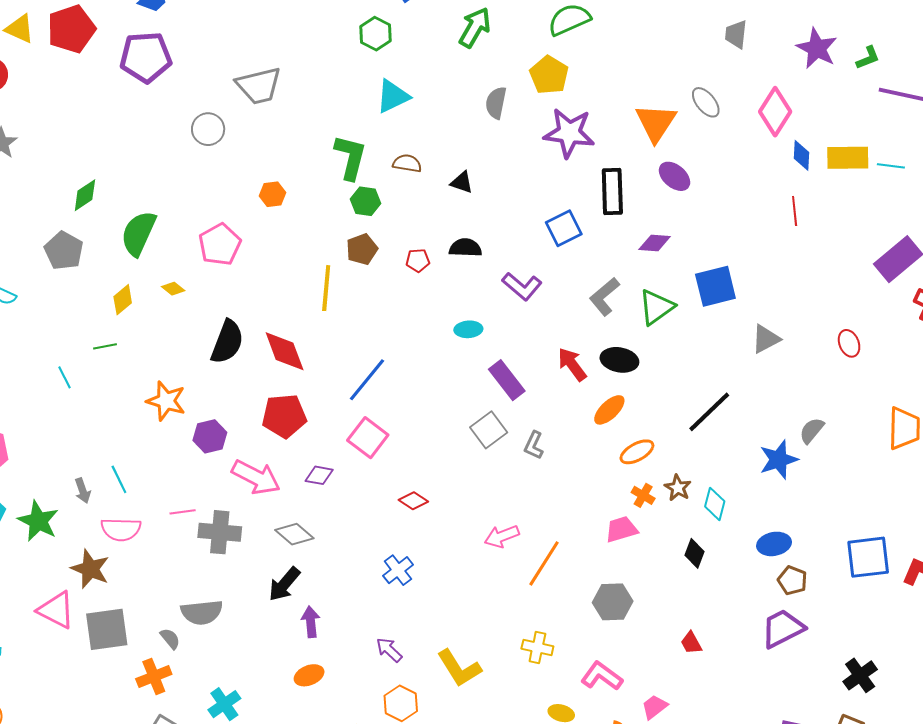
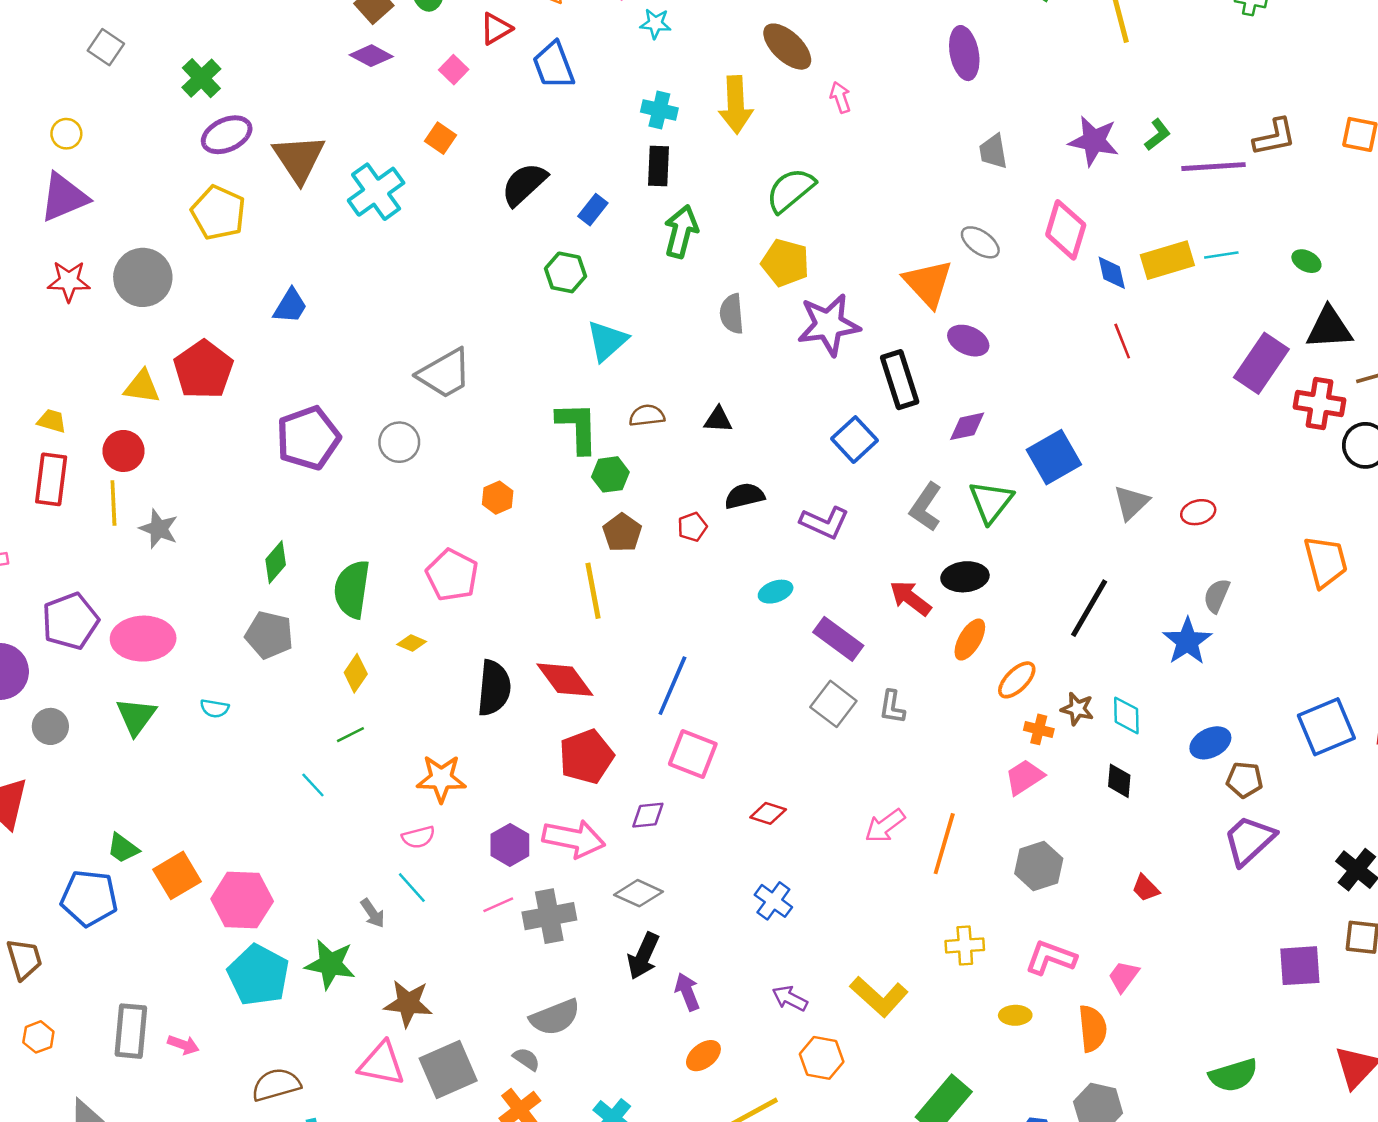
purple pentagon: (146, 57) -> (308, 438), moved
red ellipse: (849, 343) -> (1198, 512), moved, turned -68
purple hexagon: (210, 436) -> (510, 845), moved
pink semicircle: (121, 529) -> (418, 837), moved, size x0.7

